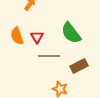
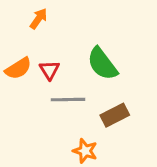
orange semicircle: (17, 36) -> (18, 68), turned -102

